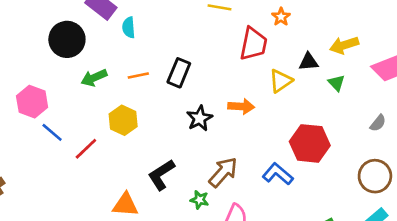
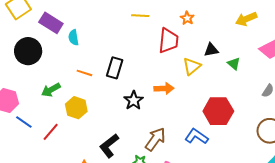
yellow arrow: (344, 45) -> (246, 19), moved
orange line: (138, 76) -> (84, 73), turned 35
green arrow: (94, 78) -> (51, 90), moved

